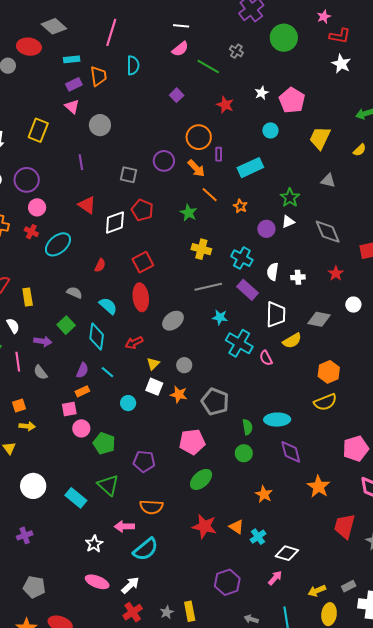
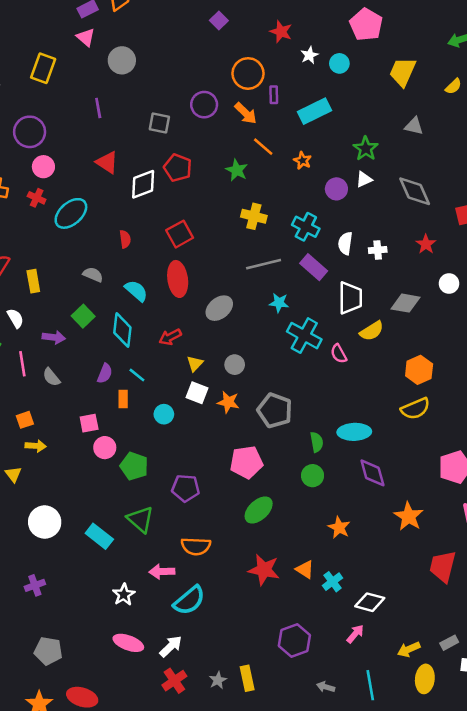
white star: (262, 93) -> (309, 55), moved
red semicircle: (100, 265) -> (125, 239), turned -32
orange rectangle: (82, 391) -> (123, 399), moved, turned -64

